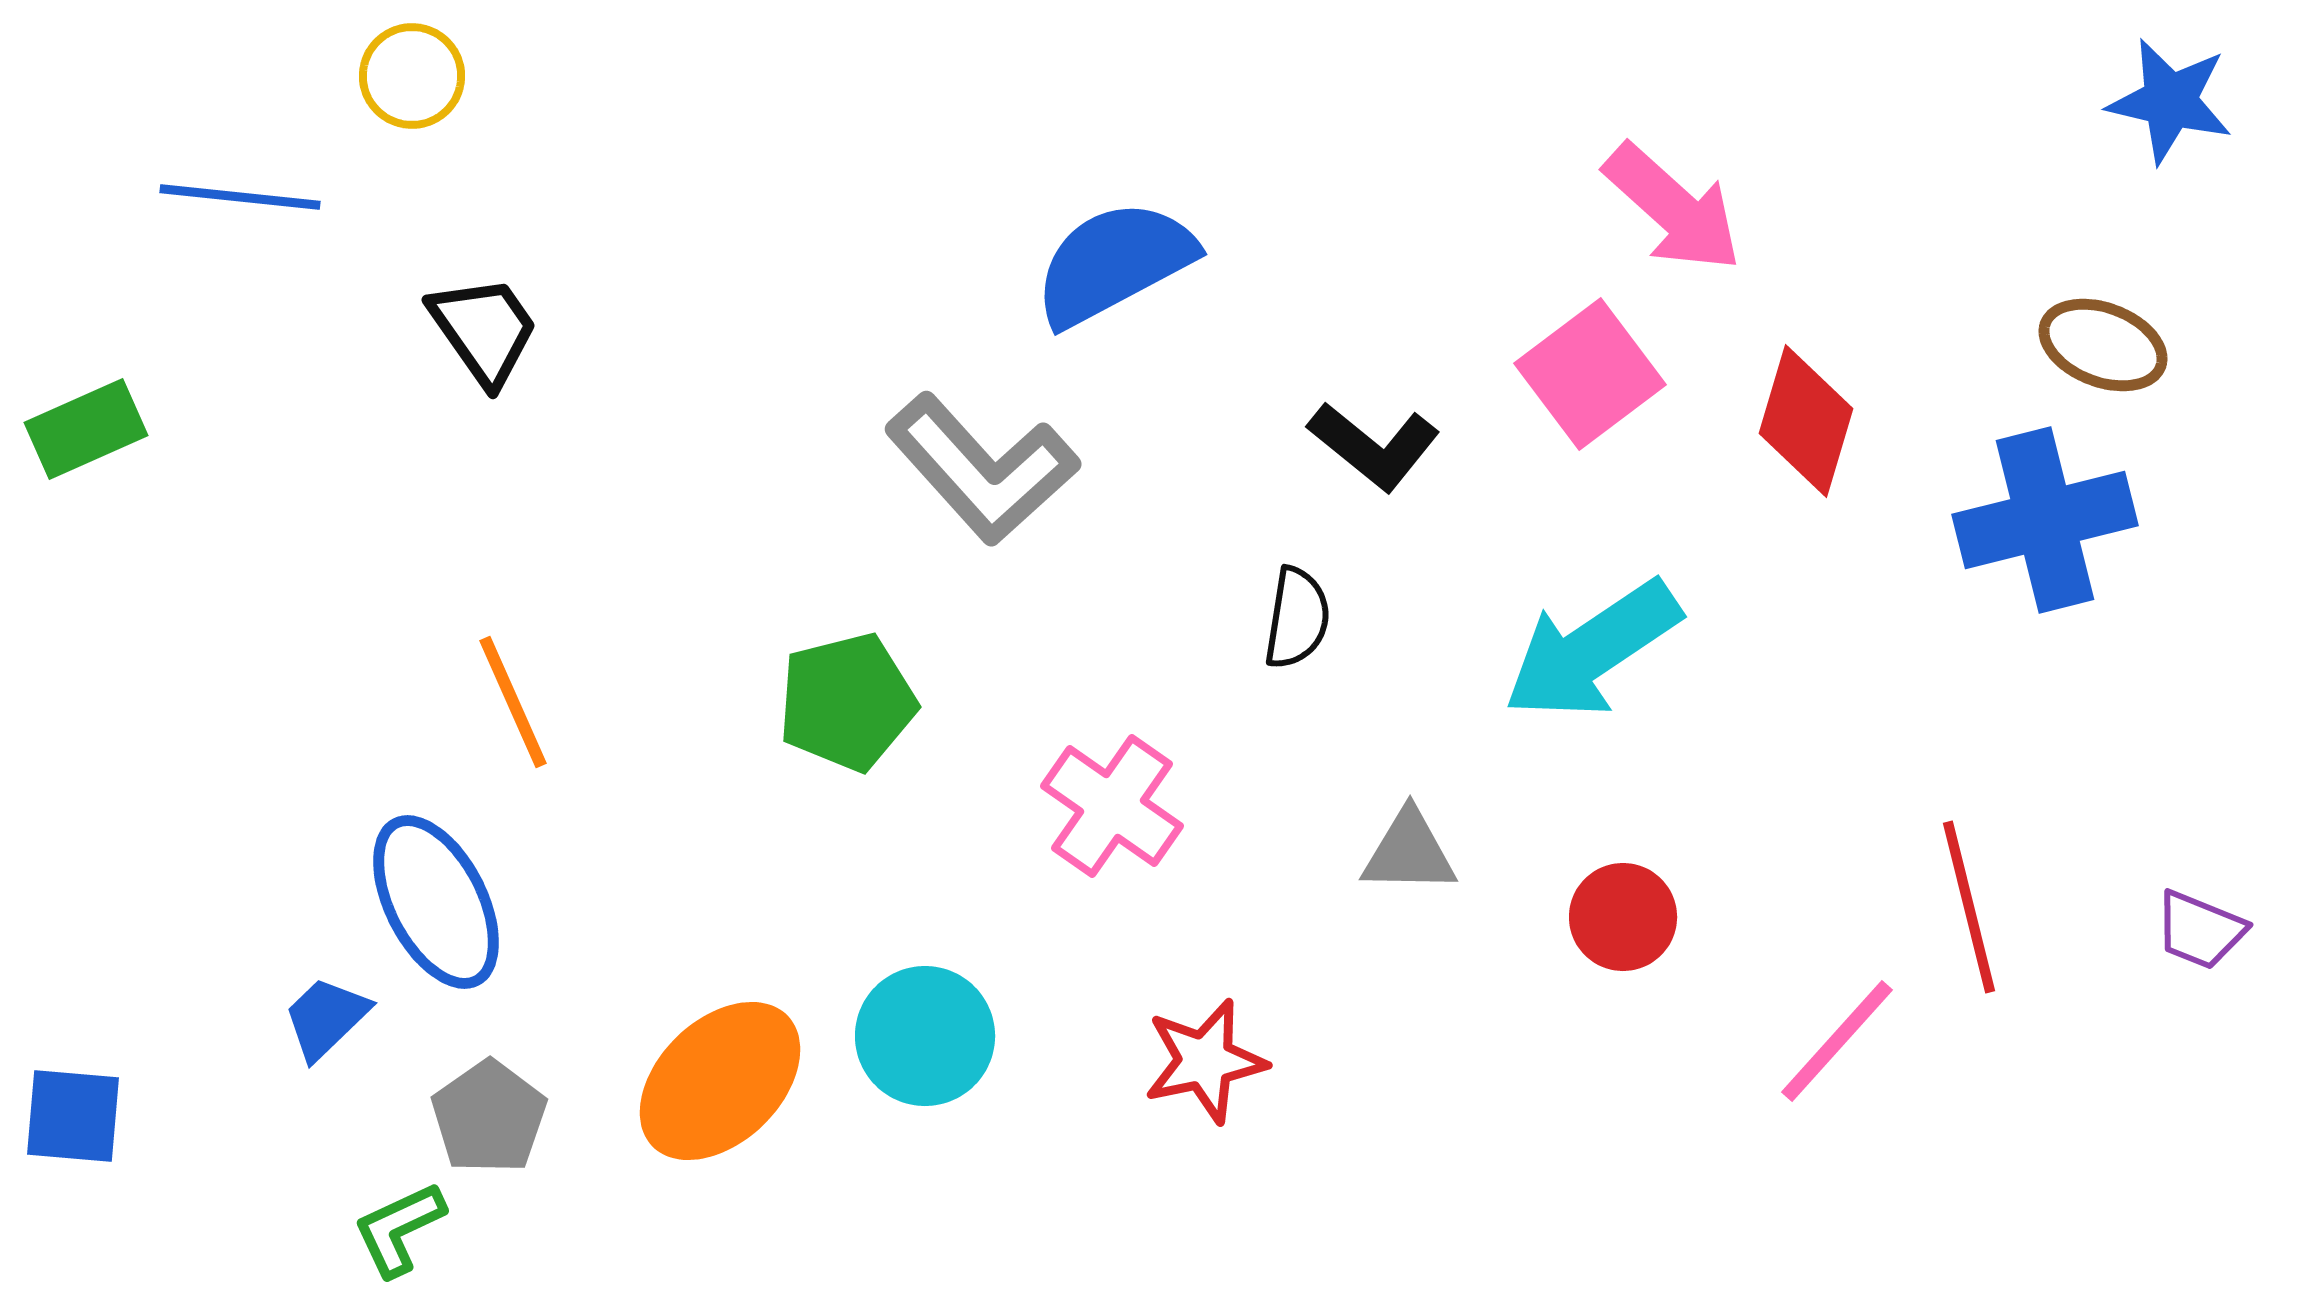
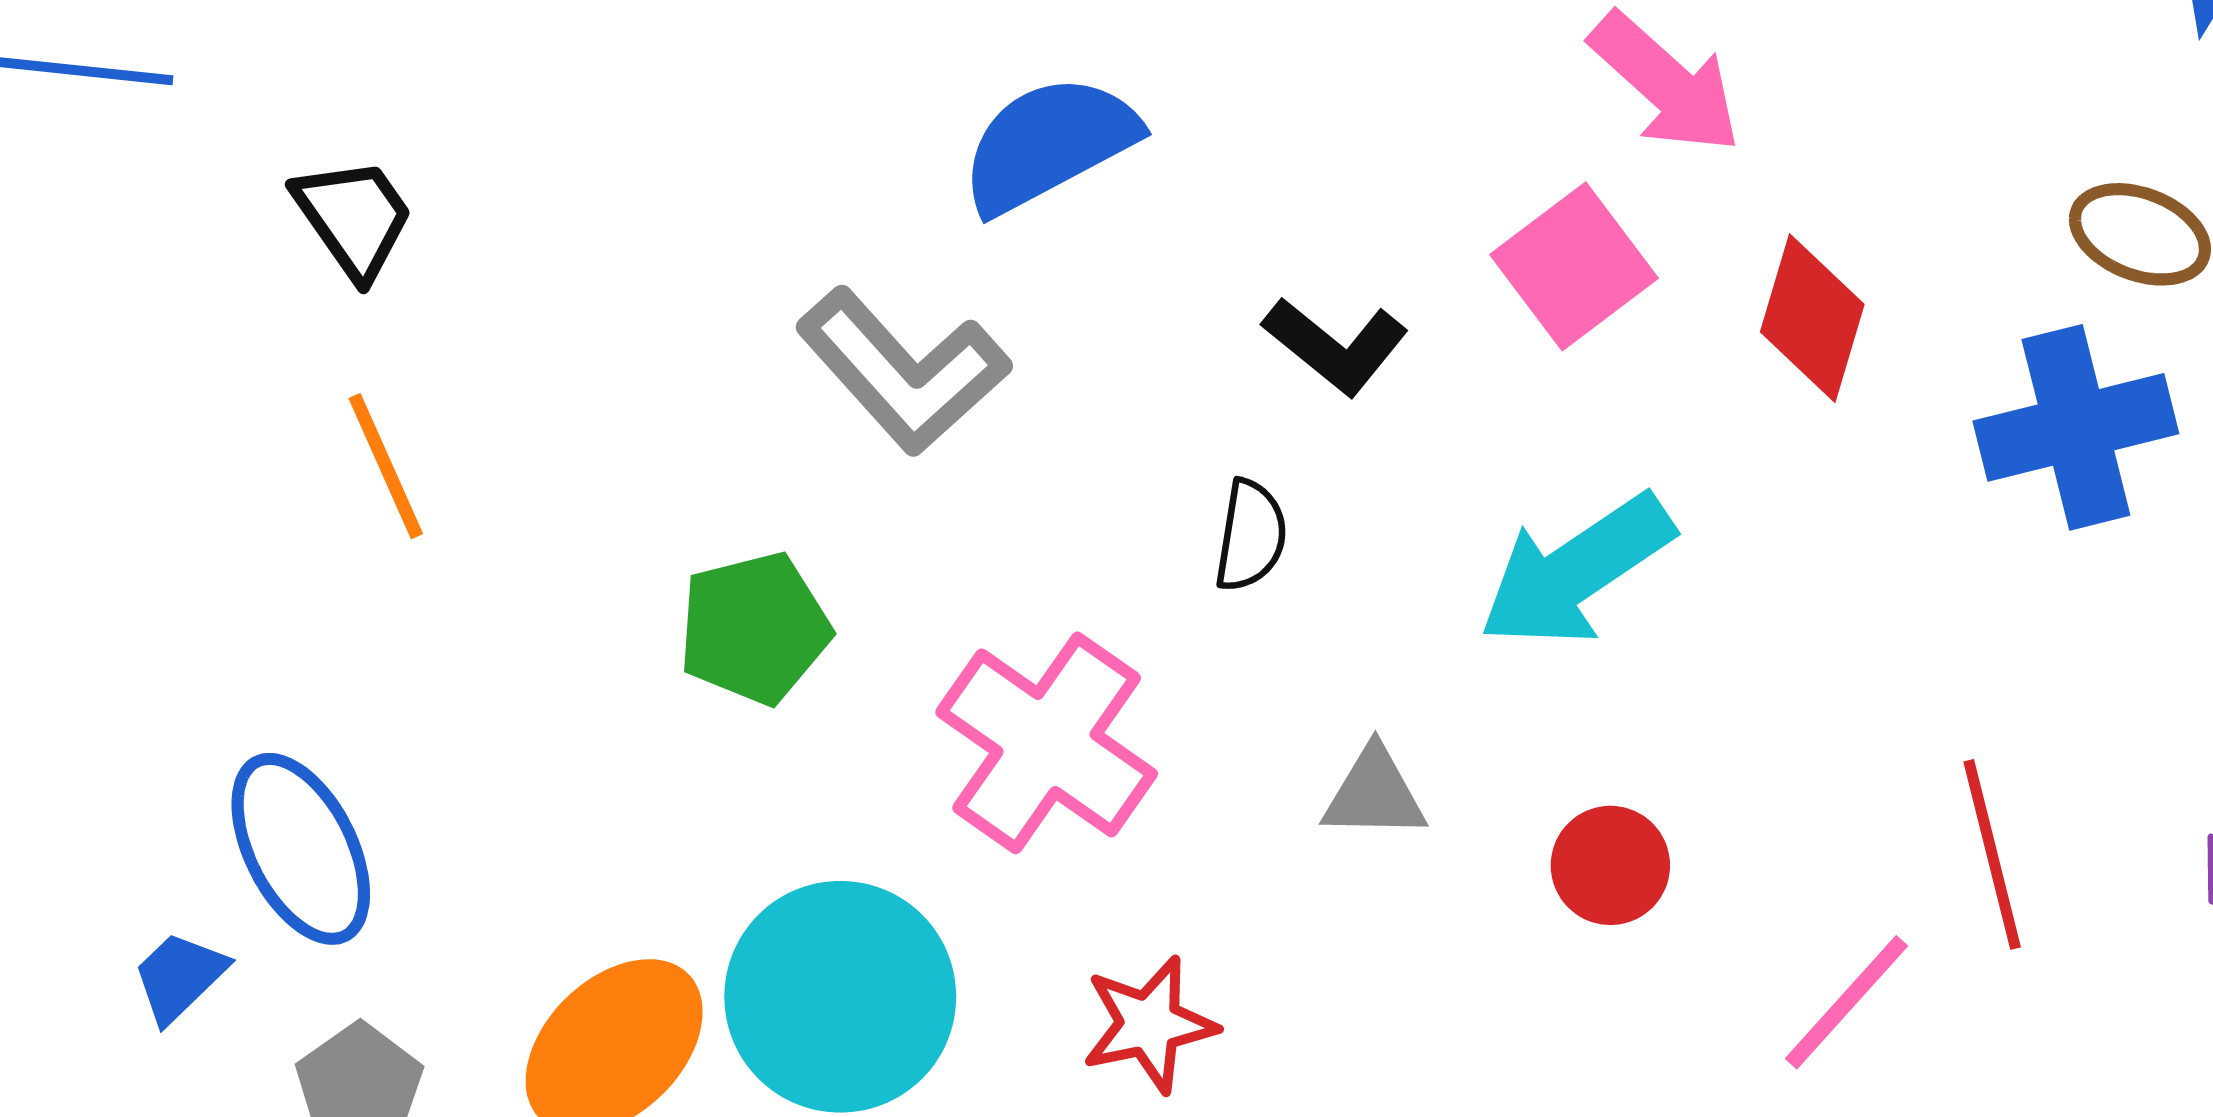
orange line: (513, 702) -> (386, 466), moved
pink cross: (1112, 806) -> (1047, 743), size x1.4
cyan circle: (925, 1036) -> (840, 997), size x1.5

